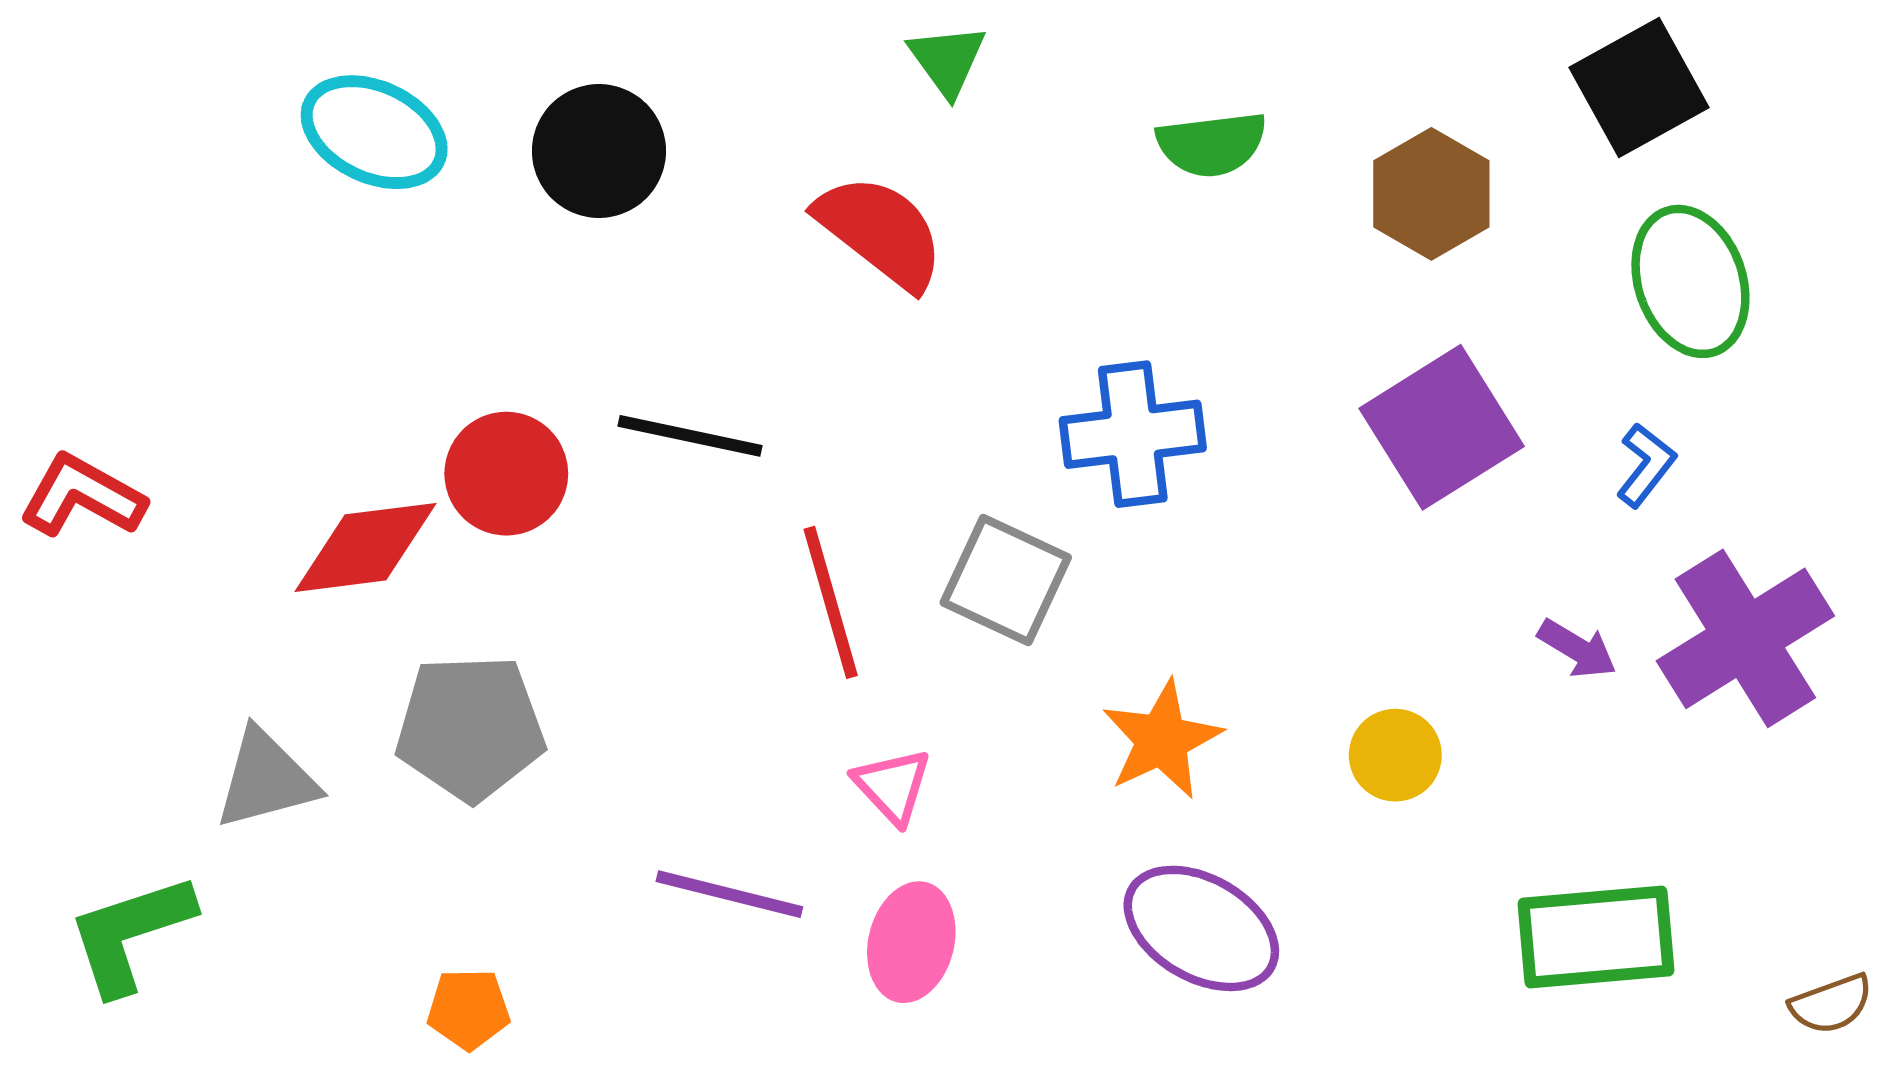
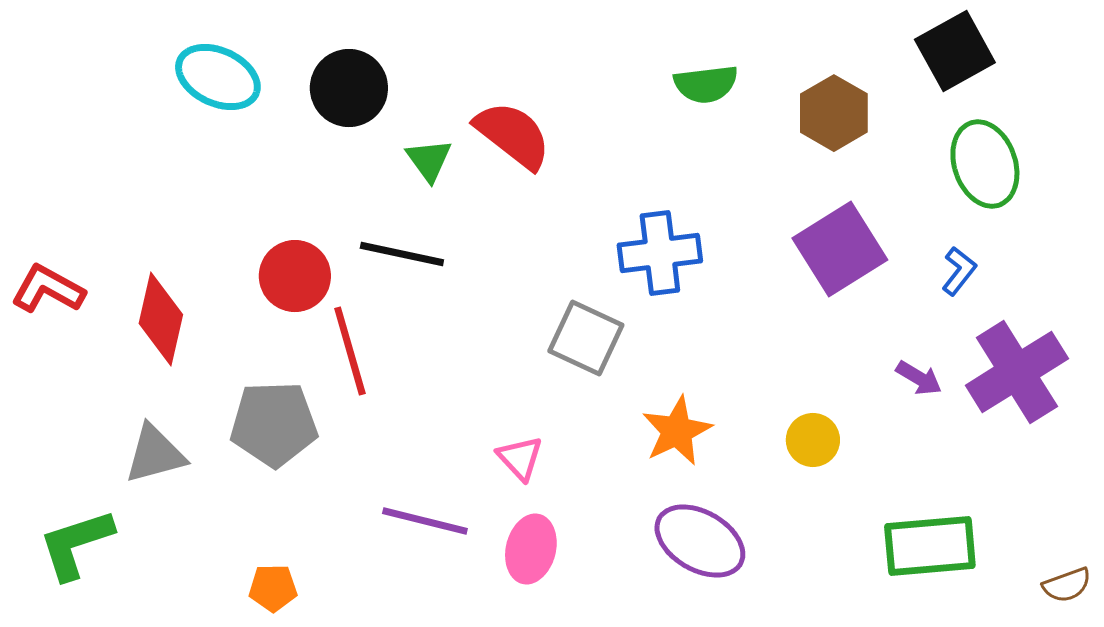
green triangle: (947, 60) -> (429, 160), moved
red diamond: (366, 547) -> (161, 319), moved, turned -70
red line: (831, 602) -> (350, 351), moved

